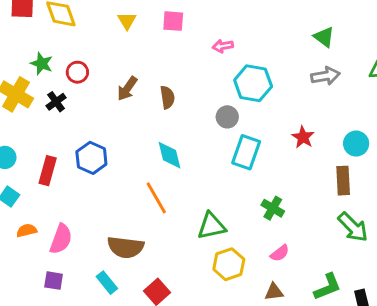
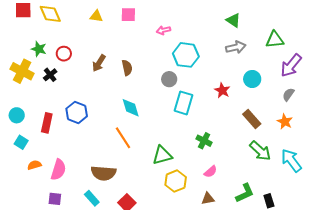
yellow triangle: (127, 21) -> (96, 16), turned -48
cyan circle: (356, 144) -> (252, 79), moved
brown rectangle: (343, 181) -> (252, 119), turned -36

